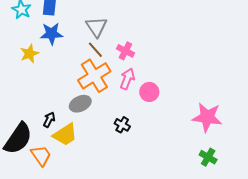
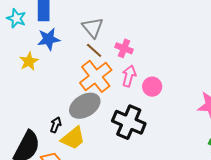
gray ellipse: (80, 104) -> (85, 106), size x1.4
black cross: (122, 125) -> (129, 122), size x2.0

